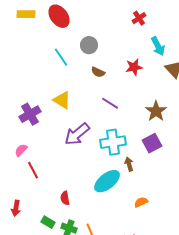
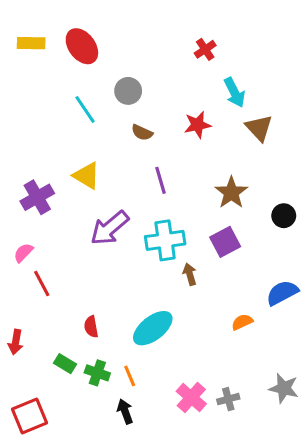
purple line: (110, 103) -> (160, 180), turned 42
cyan ellipse: (107, 181) -> (153, 328), moved
orange semicircle: (141, 202) -> (242, 322), moved

